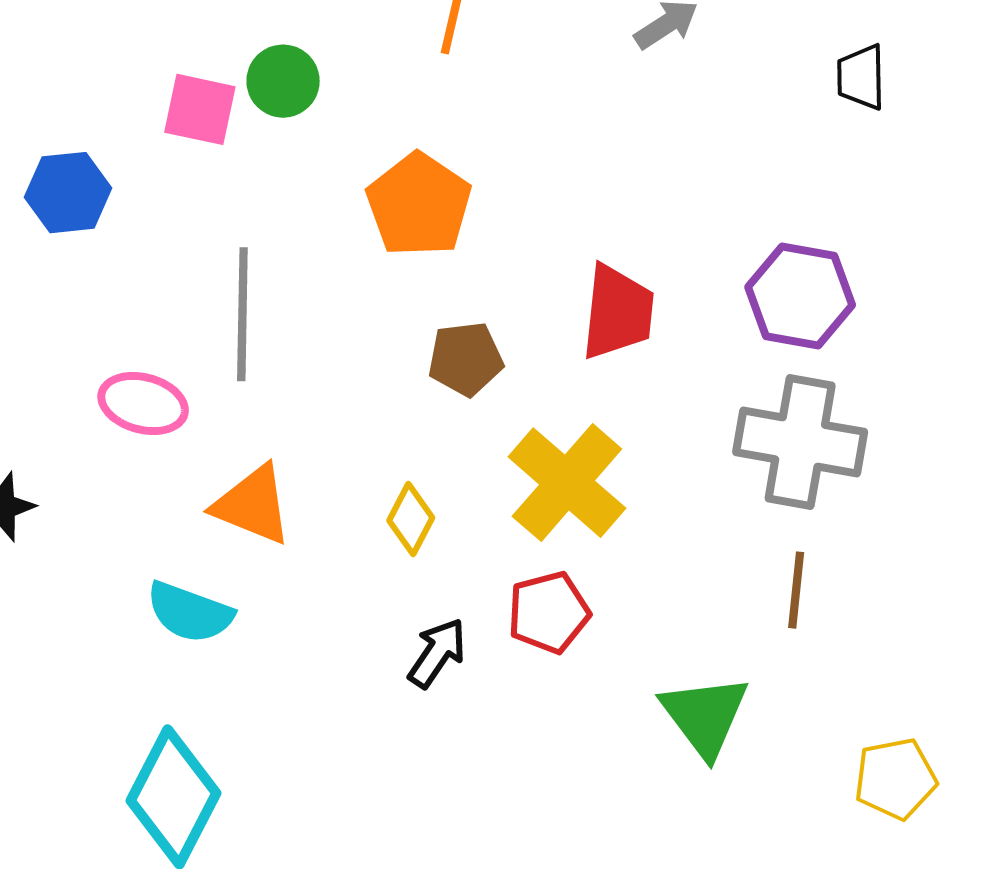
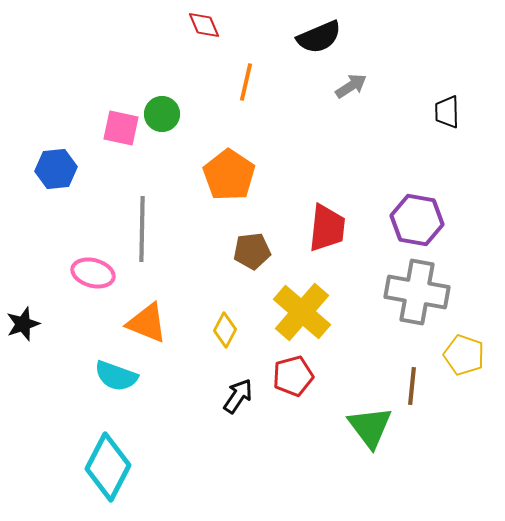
brown line: (796, 590) -> (412, 386), moved
yellow pentagon: (895, 779) -> (464, 355), moved, turned 30

